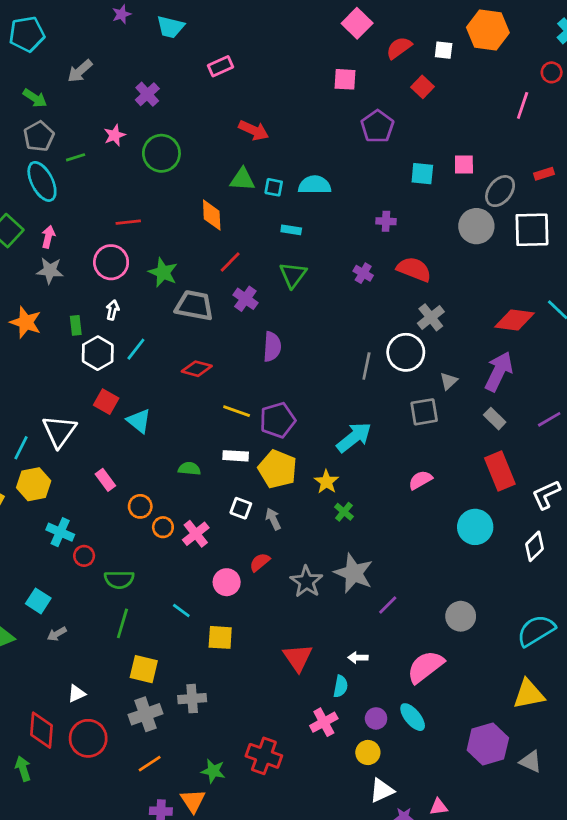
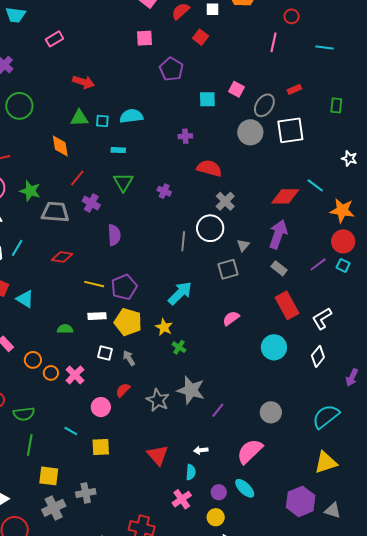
pink square: (464, 164) -> (236, 89), turned 35
purple cross: (363, 273) -> (164, 191), moved

